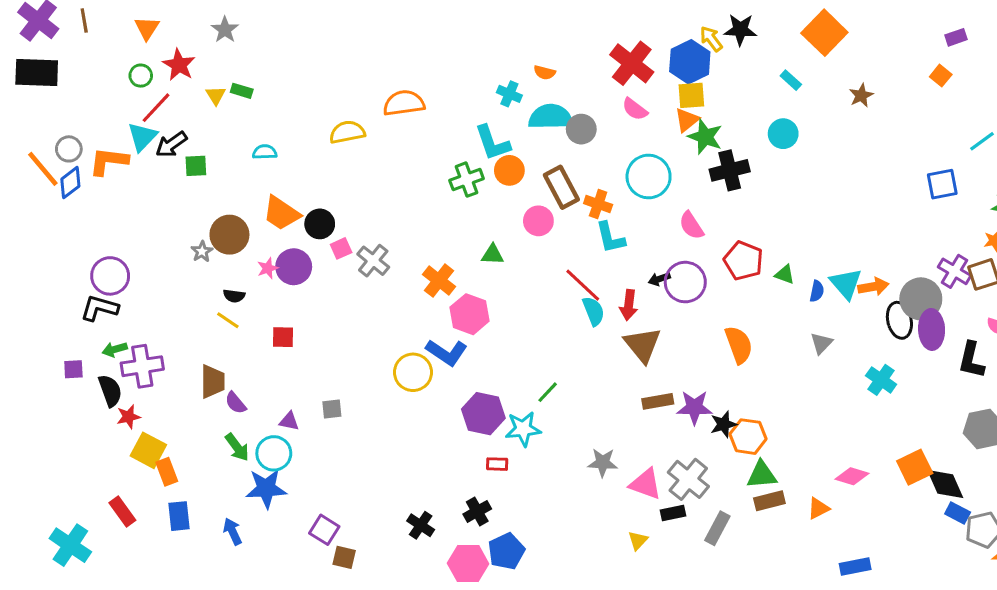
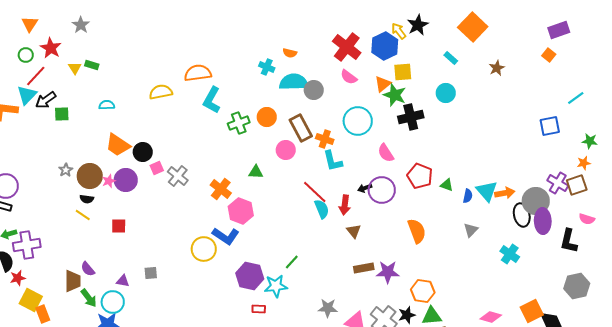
black star: (740, 30) -> (418, 25), turned -30
purple rectangle: (956, 37) -> (559, 30), size x1.5
yellow square: (691, 95) -> (403, 72), moved
cyan L-shape: (493, 143) -> (212, 100), moved, turned 48
brown circle: (229, 235) -> (90, 176), moved
brown triangle: (642, 345) -> (354, 231), size x0.6
brown trapezoid: (213, 381) -> (73, 281), moved
black star: (724, 424) -> (407, 315), moved

